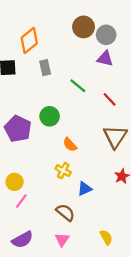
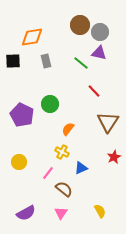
orange diamond: (29, 41) -> (32, 37), turned 30
green line: (78, 86) -> (81, 63), moved
red line: (110, 99) -> (94, 91), moved
orange semicircle: (70, 145) -> (68, 129), turned 80
pink line: (21, 201) -> (48, 173), moved

